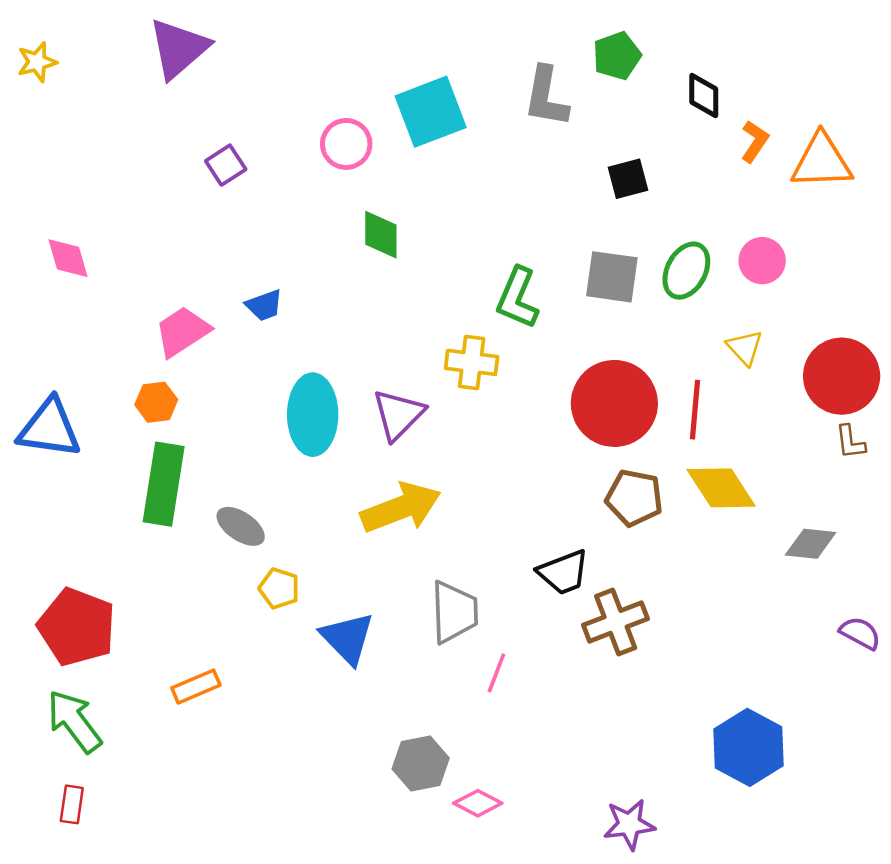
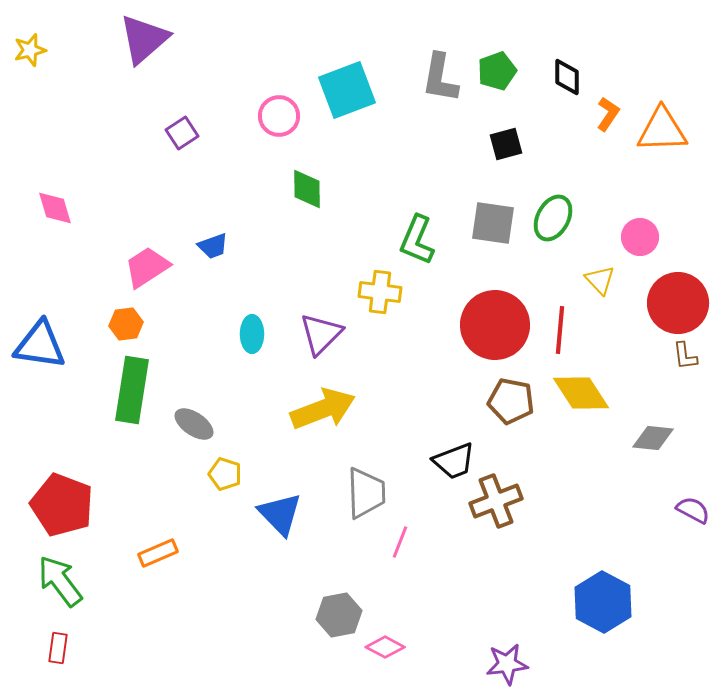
green pentagon: (617, 56) -> (497, 71), moved
pink circle: (762, 261) -> (640, 237), moved
cyan ellipse: (313, 415) -> (252, 334), size x0.6

